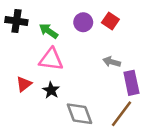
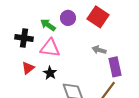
black cross: (16, 21) -> (24, 38), moved
red square: (110, 21) -> (98, 17), size x1.5
purple circle: (83, 22) -> (68, 18), moved

